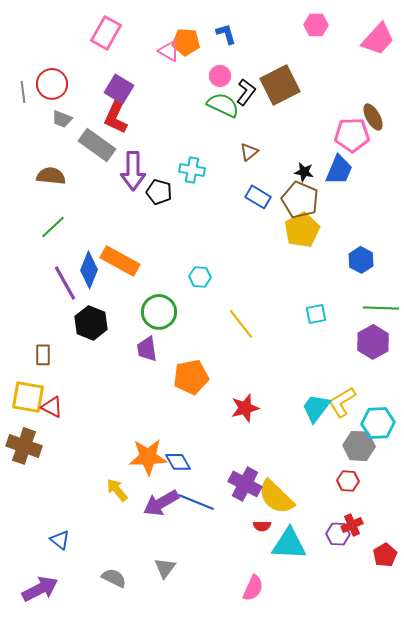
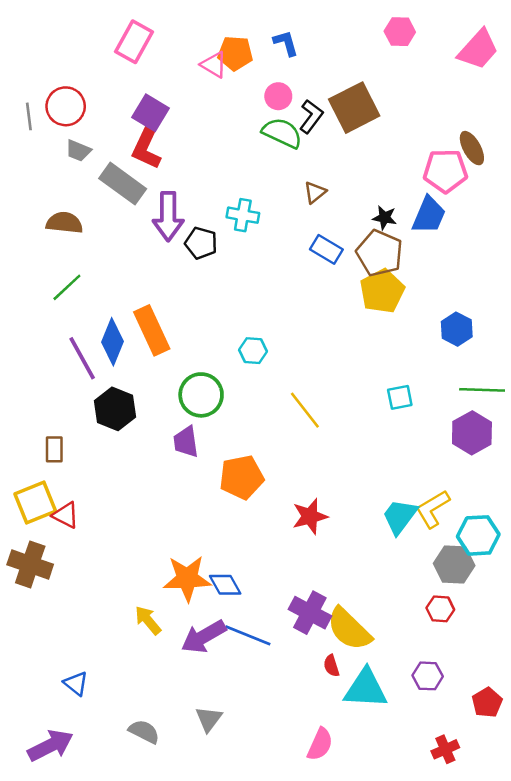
orange rectangle: (120, 261) -> (152, 330), turned 36
yellow square: (28, 397) -> (35, 502), turned -32
red cross: (352, 525) -> (445, 749), moved
red semicircle: (262, 526) -> (331, 666), turned 72

